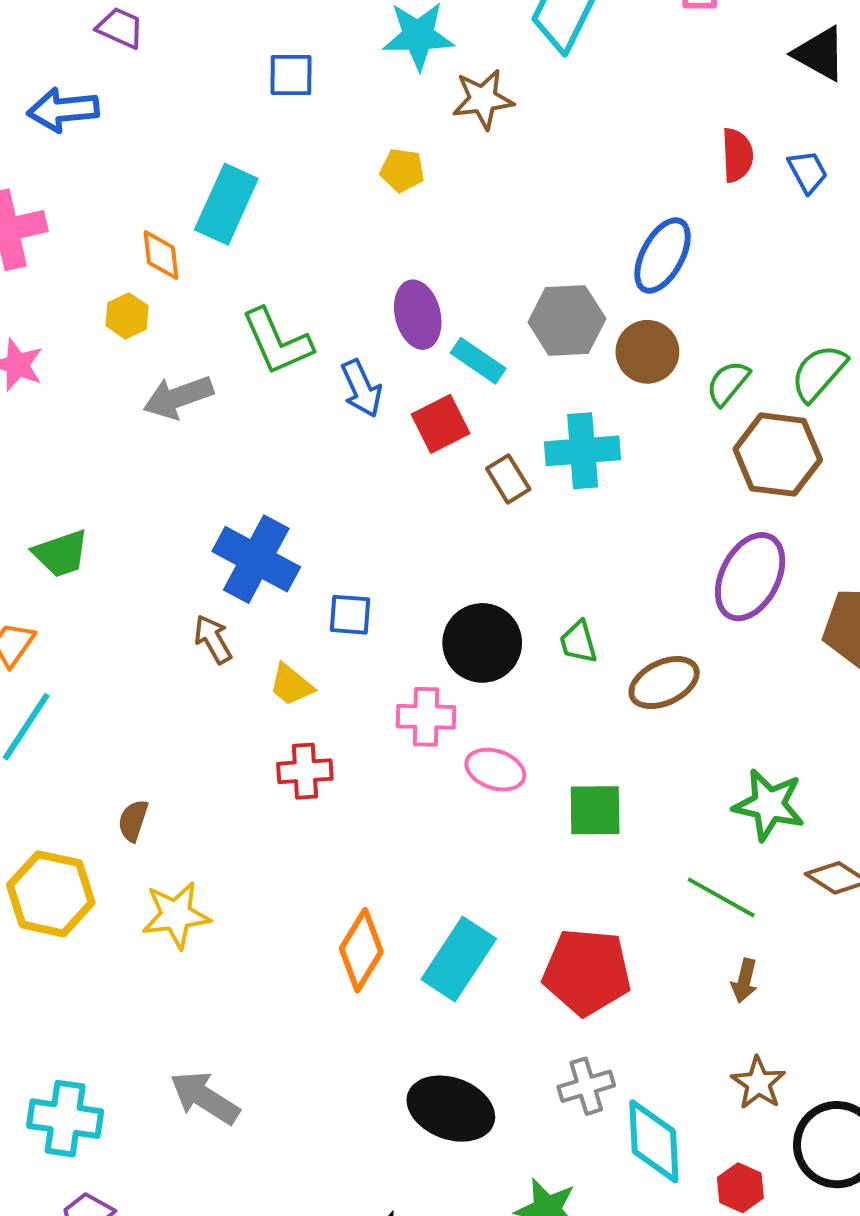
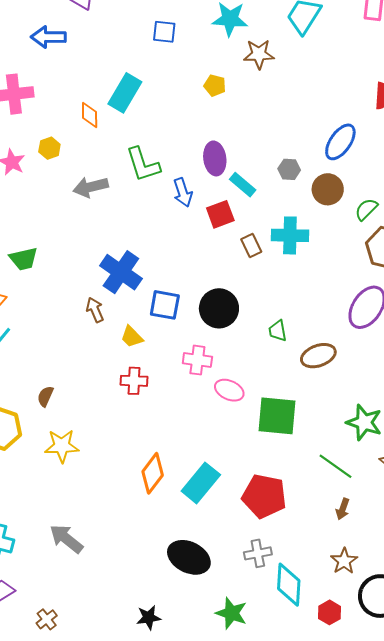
yellow hexagon: (127, 316) -> (49, 148), moved
gray hexagon: (567, 321) -> (289, 169), size x0.6
blue square: (350, 615) -> (165, 305), size x1.4
black circle: (482, 643) -> (219, 308), moved
green square: (595, 810) -> (277, 416), size x1.4

